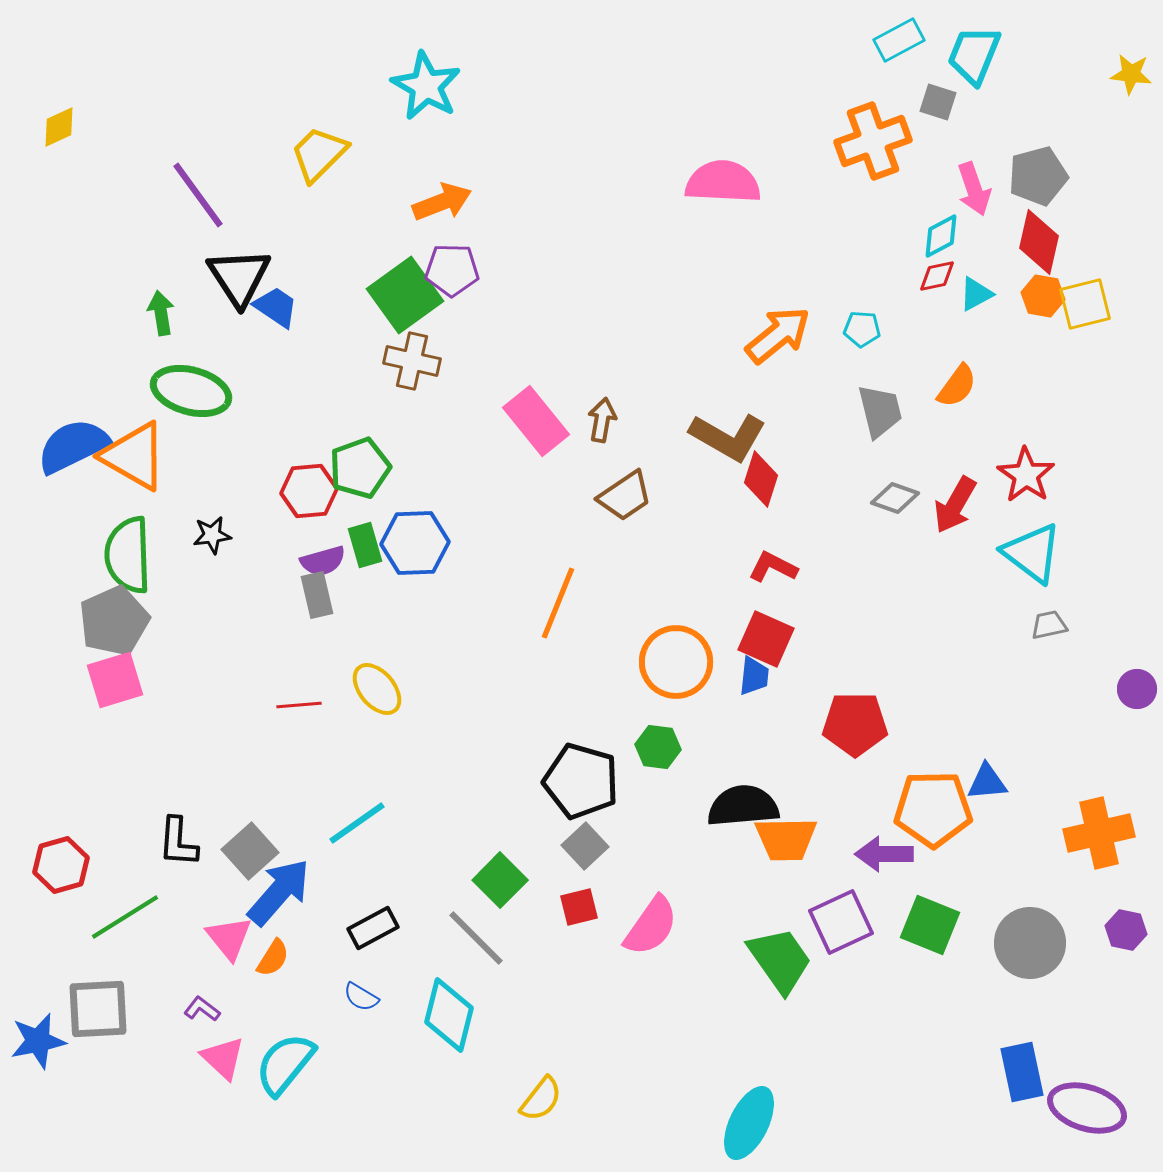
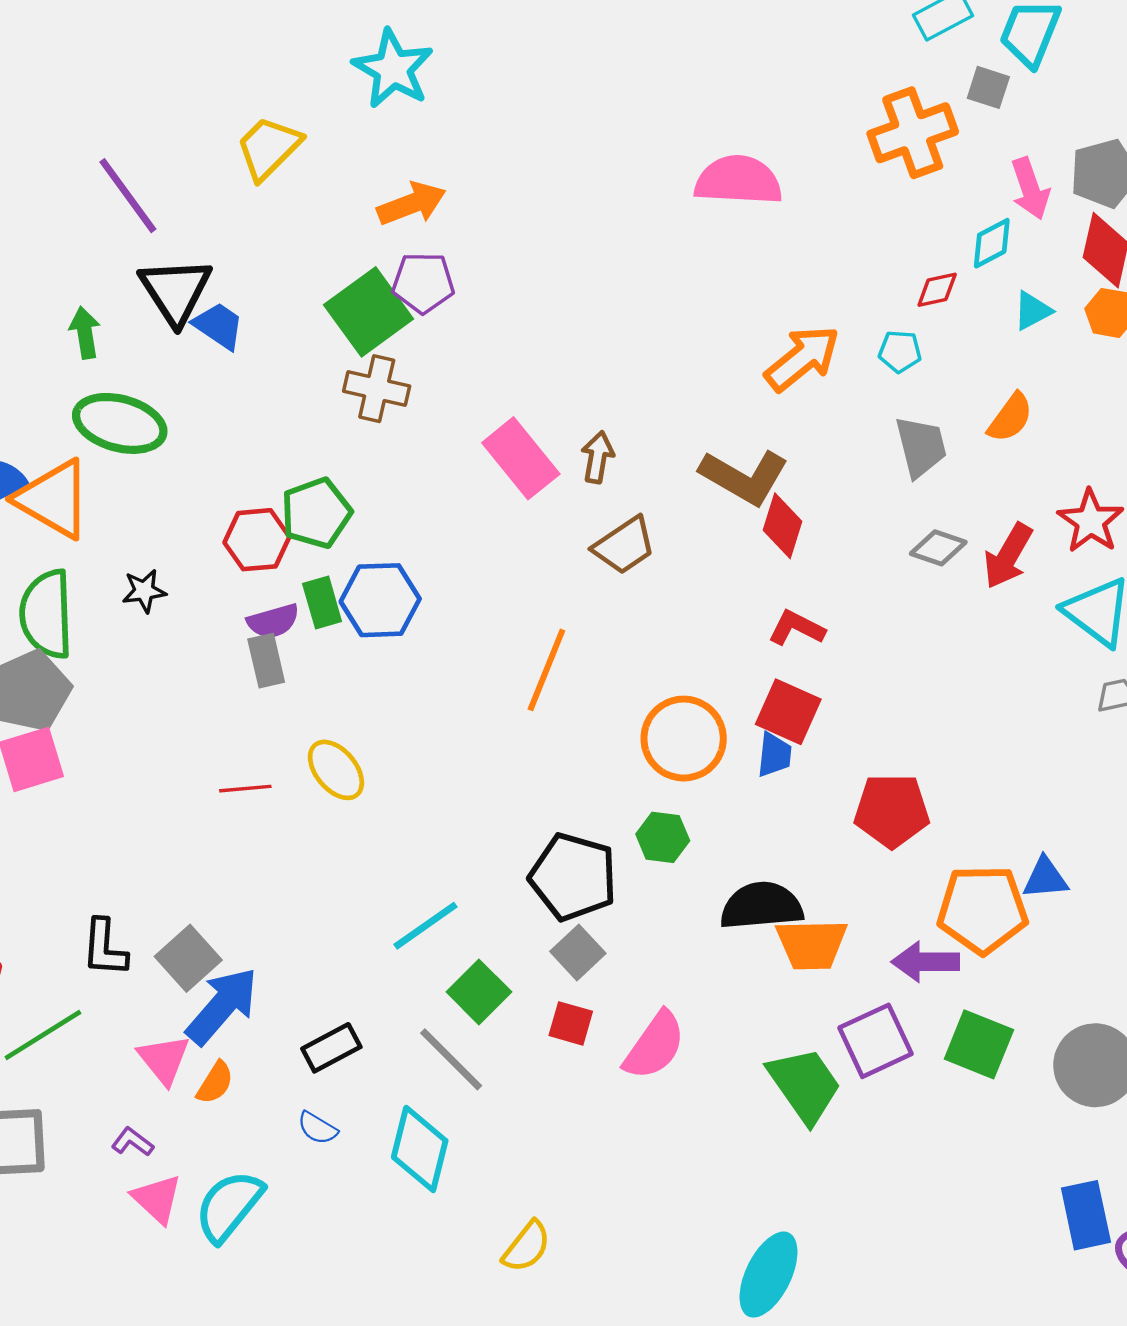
red diamond: (937, 276) -> (937, 290), moved
cyan line: (357, 823) -> (426, 926), moved
red square: (579, 907) -> (571, 1023), turned 30

